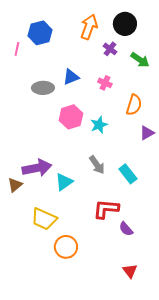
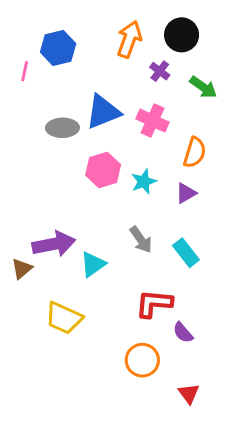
blue triangle: (71, 77) -> (103, 112), size x1.5
pink cross: (105, 83) -> (152, 121), size x1.5
purple triangle: (147, 133) -> (186, 193), moved
orange circle: (66, 247) -> (142, 360), moved

